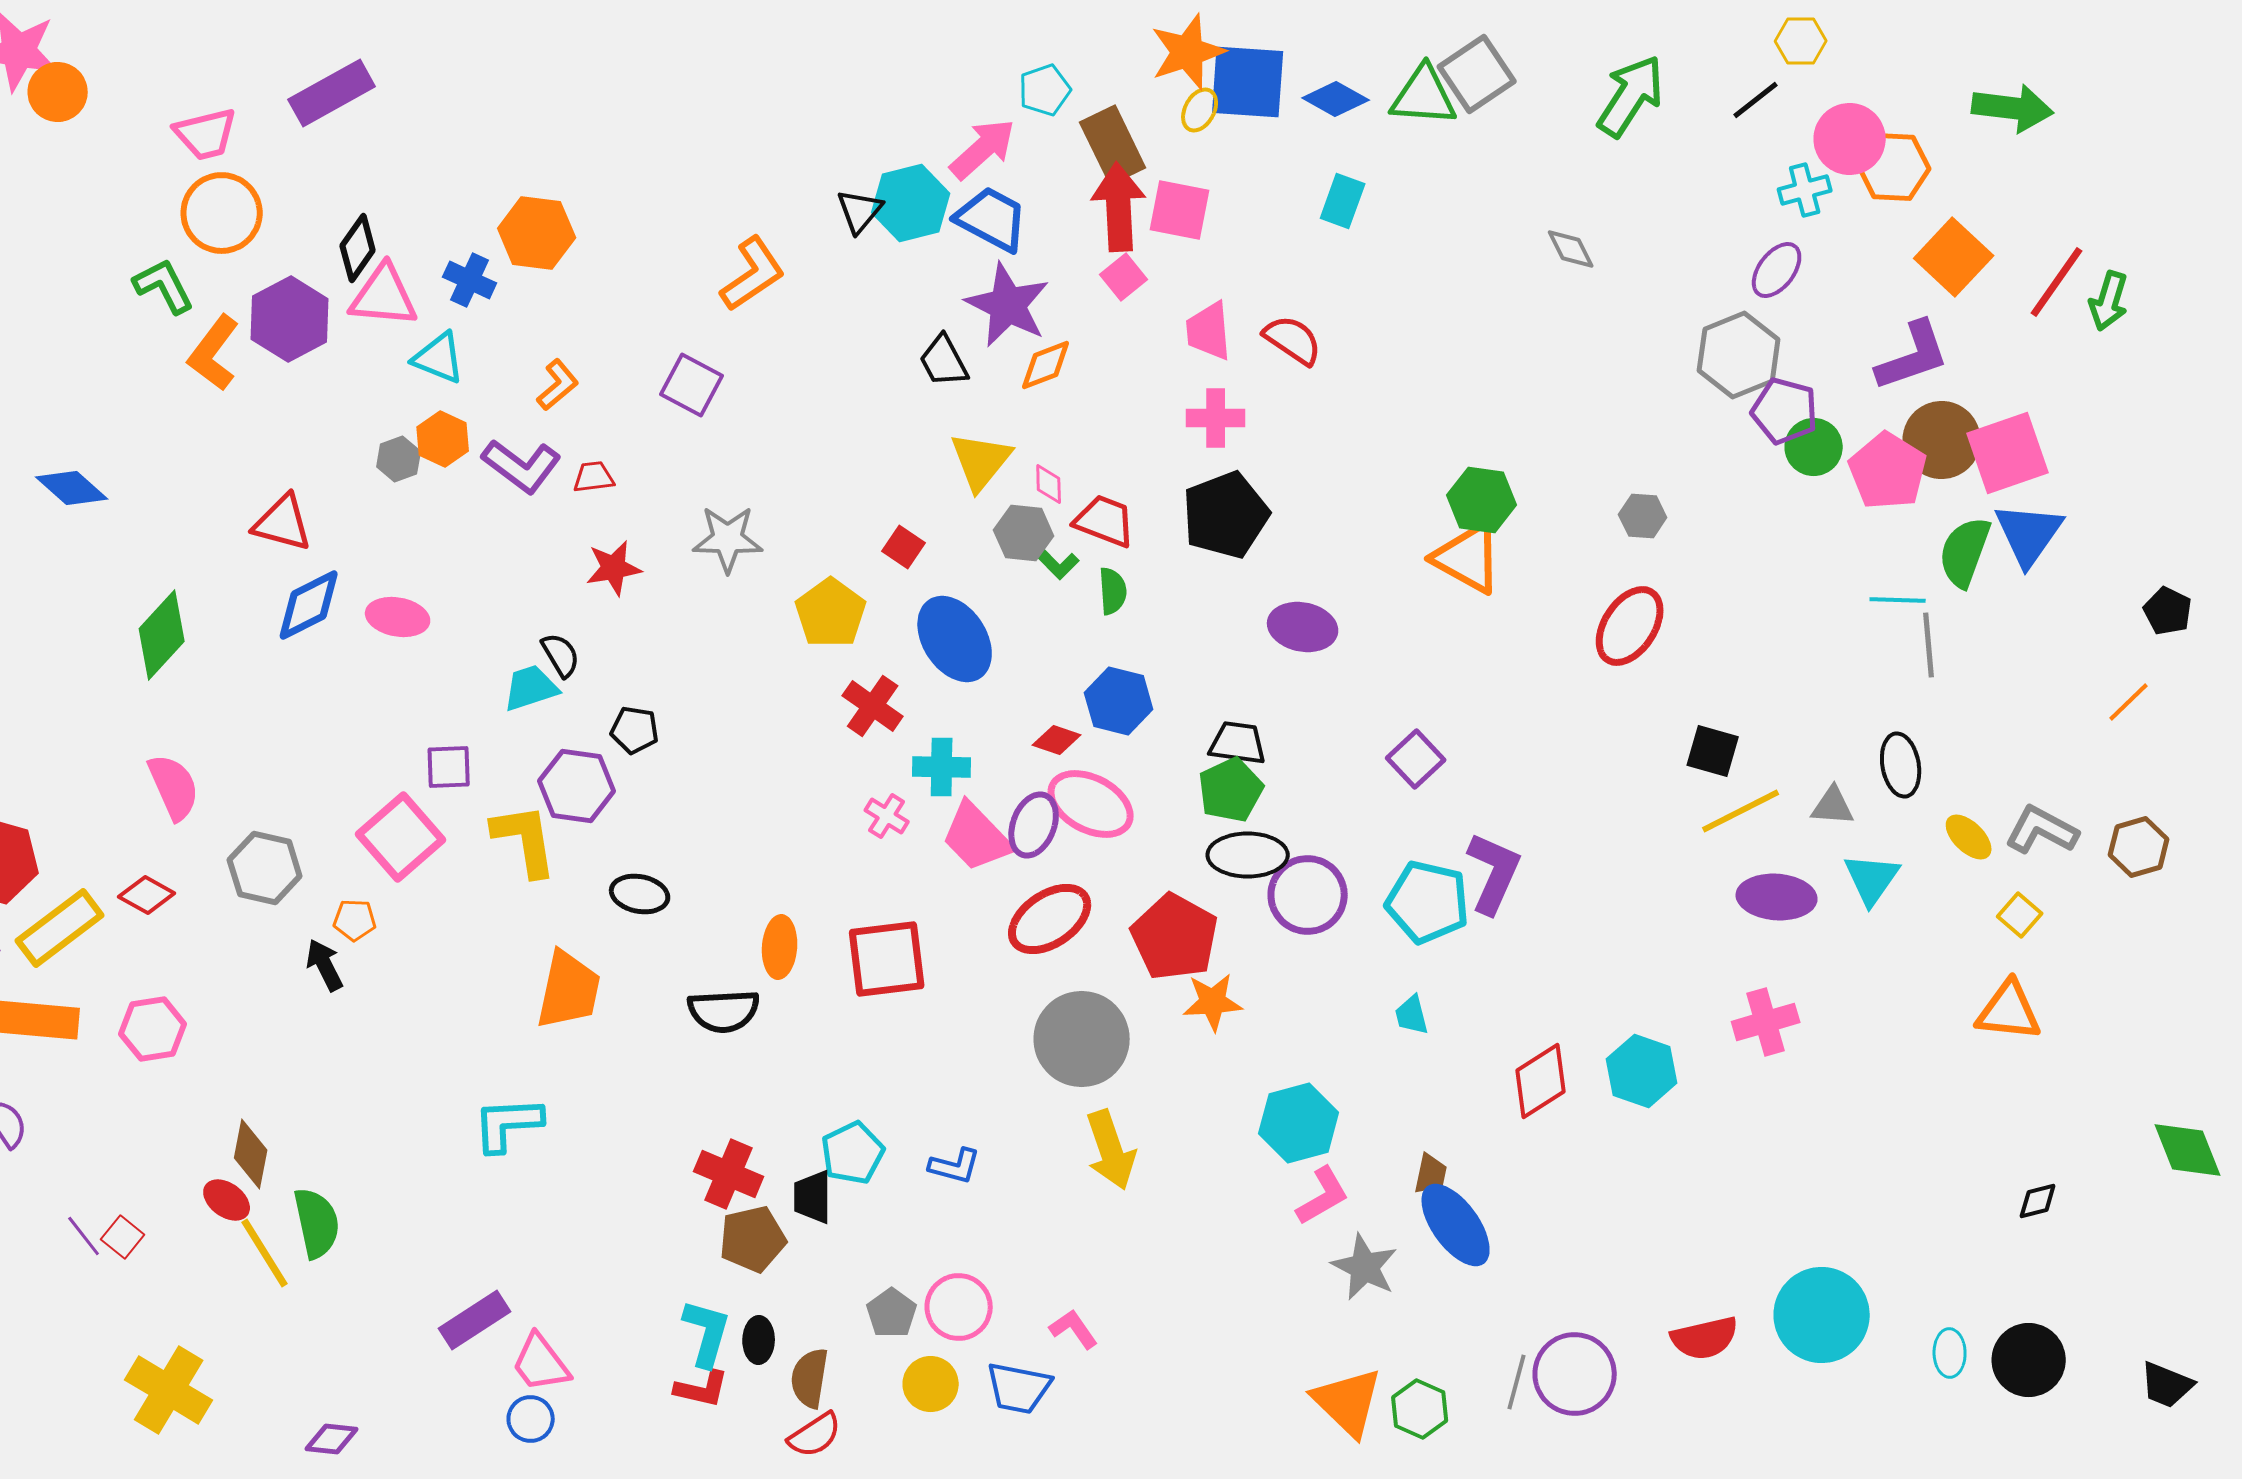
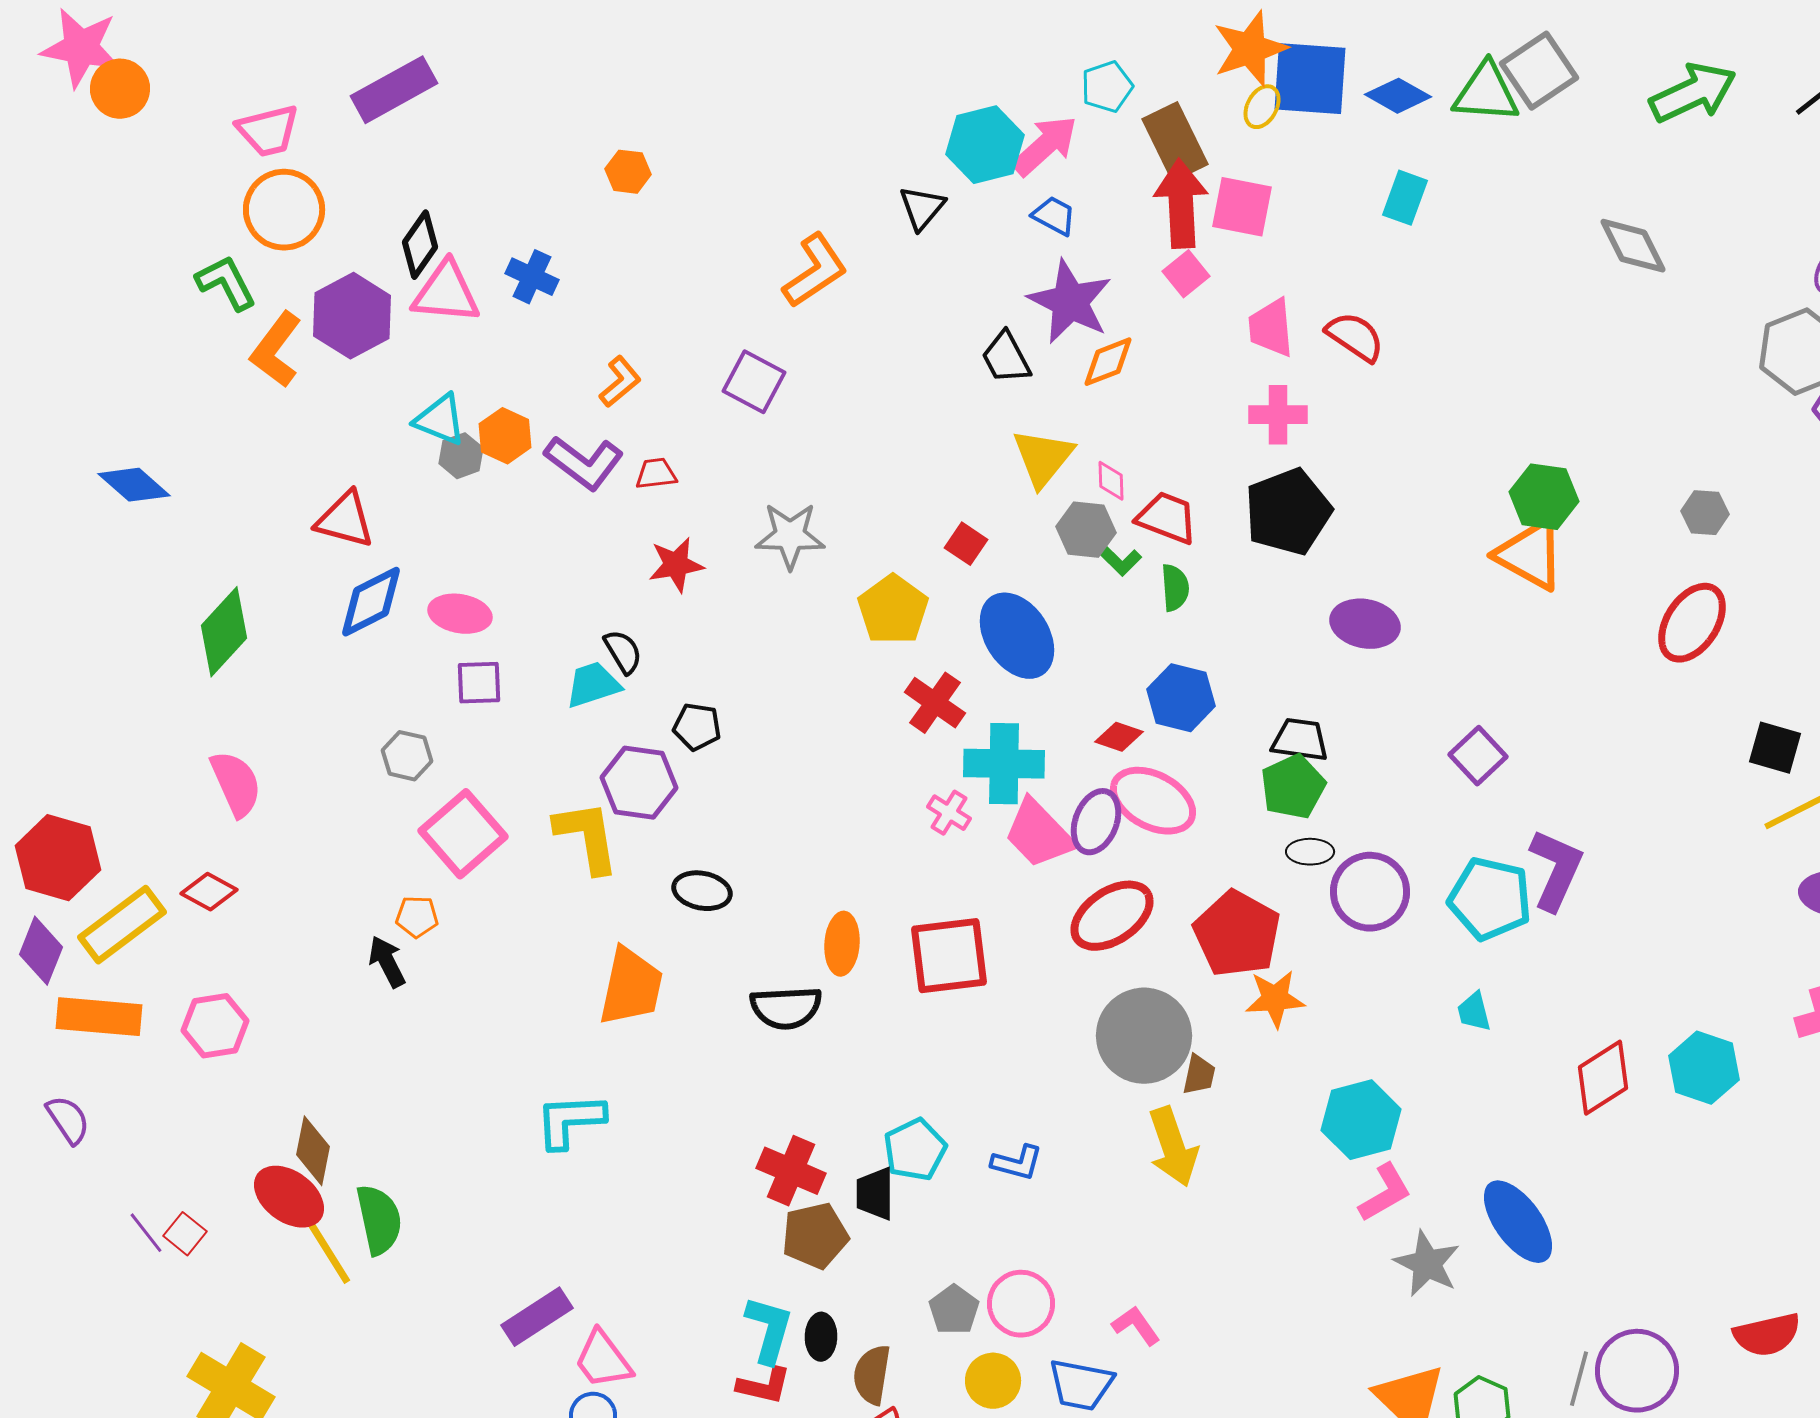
green arrow: (1631, 96) -> (1693, 93), turned 32
cyan hexagon: (911, 203) -> (985, 145), moved
blue trapezoid: (992, 219) -> (1054, 216), size x0.6
orange hexagon: (537, 233) -> (628, 172), moved, size x0.6
gray diamond: (1571, 249) -> (1633, 246), size x1.4
cyan triangle: (439, 358) -> (440, 420), moved
purple square: (449, 767) -> (479, 683), moved
cyan cross: (942, 767) -> (1004, 764), size x1.4
black ellipse: (1248, 855) -> (1310, 852), size x0.6
gray hexagon: (265, 868) -> (407, 756), moved, size x0.7
brown trapezoid: (1431, 1174) -> (1199, 1075), moved
red ellipse: (227, 1200) -> (289, 1197), size x1.5

